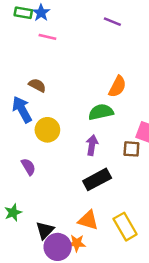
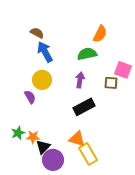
blue arrow: (22, 109) -> (45, 52), moved
yellow circle: (47, 130) -> (42, 80), moved
yellow rectangle: (125, 227) -> (88, 154), moved
orange star: (77, 243) -> (33, 137), moved

